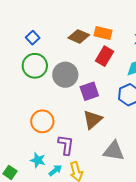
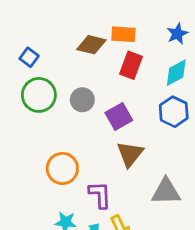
gray circle: (65, 75) -> (82, 100), size x0.7

